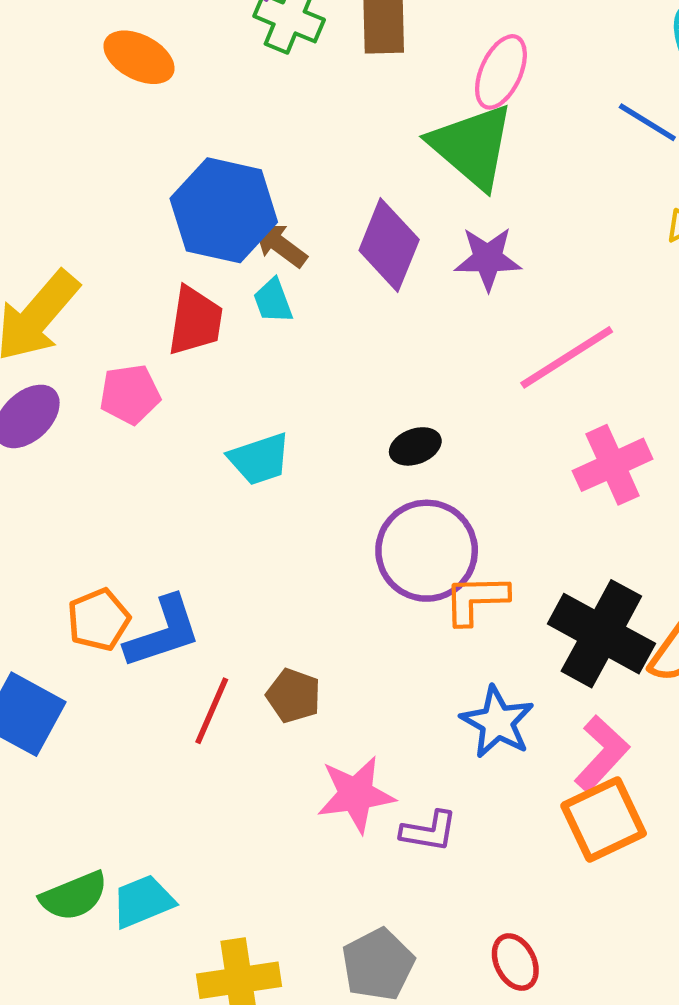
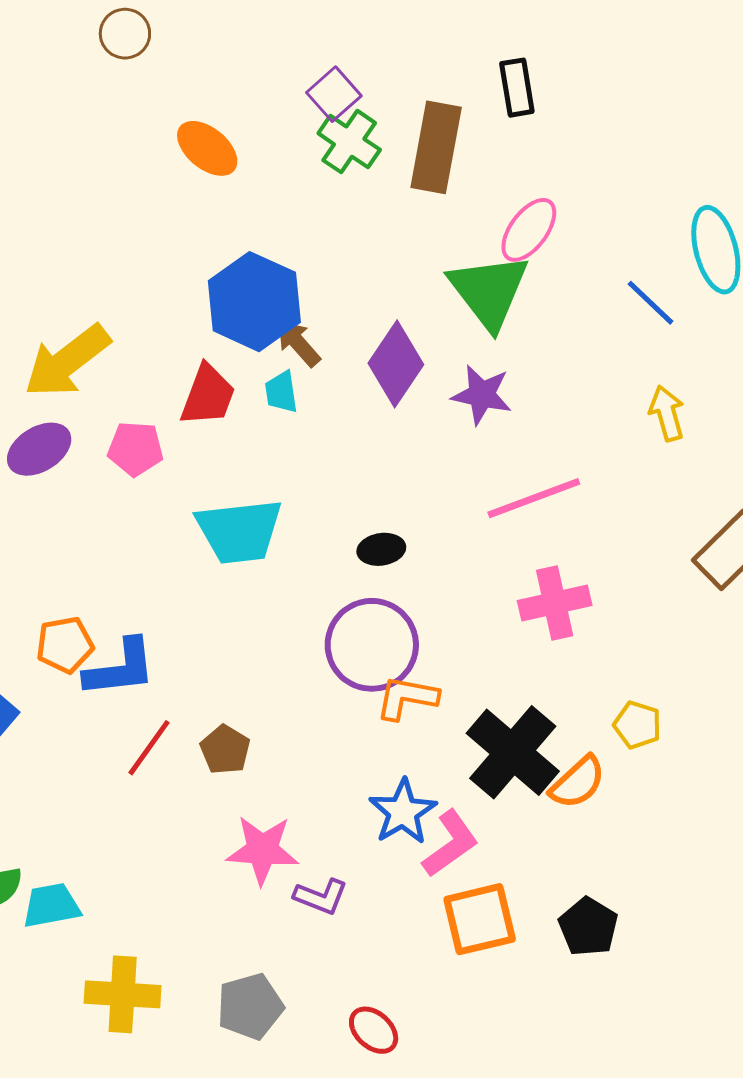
cyan trapezoid: (259, 459) -> (239, 531), size x1.5
pink L-shape: (602, 754) -> (450, 844), moved
red ellipse: (515, 962) -> (374, 1030), turned -33

